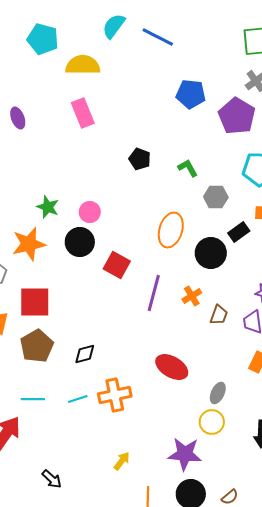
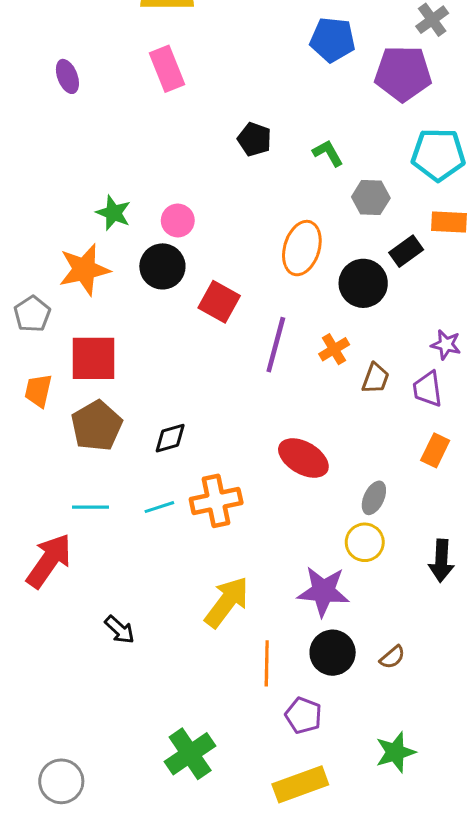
purple pentagon: (237, 116) -> (403, 73), turned -30
yellow arrow: (122, 461) -> (227, 602), size x1.8

